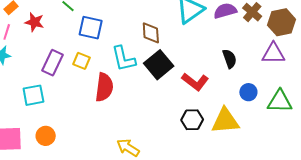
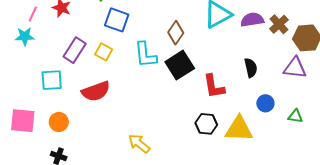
brown diamond: (151, 33) -> (176, 33), turned 30
red L-shape: (195, 82) -> (214, 86), turned 36
red semicircle: (104, 87) -> (96, 91), moved, turned 56
green triangle: (280, 101) -> (295, 116), size x0.6

